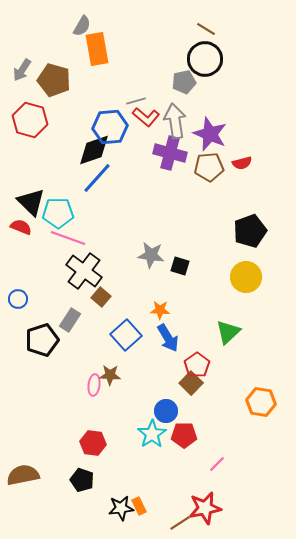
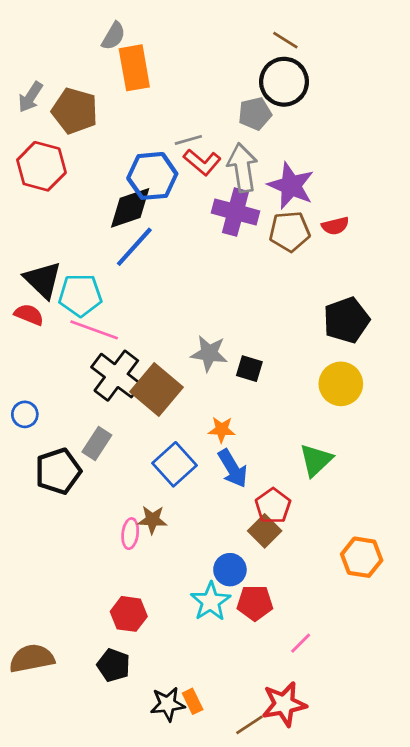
brown square: (101, 297) -> (156, 389), moved, size x1.8

